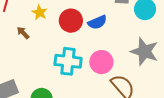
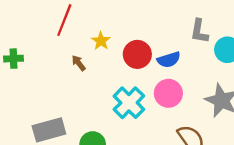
cyan cross: (68, 61) -> (129, 103), turned 32
pink circle: (101, 62) -> (168, 93), moved

